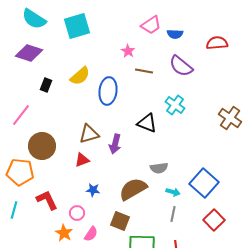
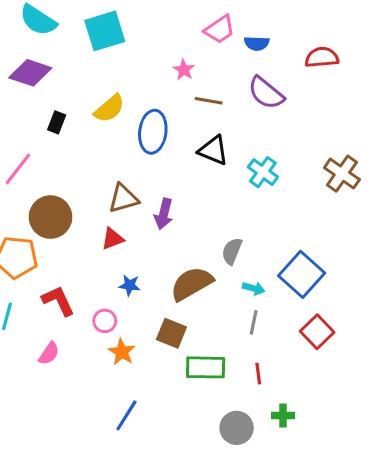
cyan cross: (175, 105) -> (263, 172), moved
black triangle: (147, 123) -> (213, 150), moved
gray semicircle: (159, 168) -> (232, 251), turned 120
orange star: (64, 233) -> (122, 352), moved
pink semicircle: (91, 234) -> (49, 353), moved

